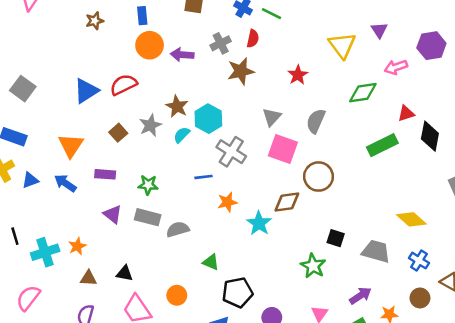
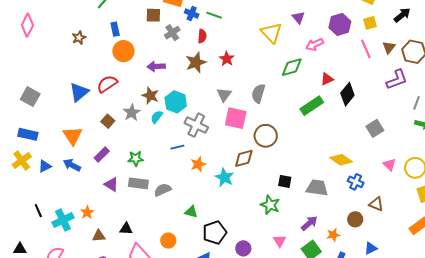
gray cross: (221, 43) -> (172, 33), moved
purple arrow: (182, 55) -> (156, 66), moved
red star: (298, 75) -> (227, 59), moved
black diamond: (430, 136) -> (347, 94), turned 35
purple rectangle: (105, 174) -> (102, 155), turned -42
blue cross: (419, 261) -> (356, 182), moved

